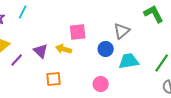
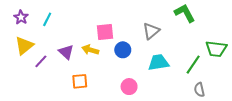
cyan line: (23, 12) -> (47, 19), moved
blue circle: (106, 49) -> (123, 50), moved

